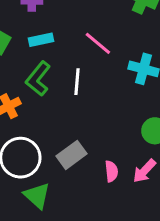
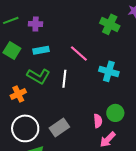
green L-shape: (38, 79) -> (38, 76), turned -100
pink semicircle: (111, 171) -> (98, 121), moved

